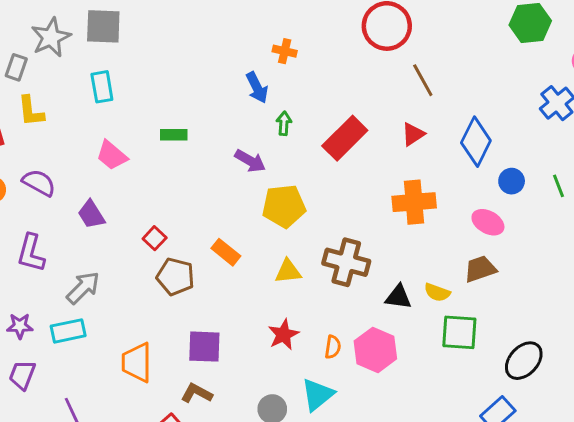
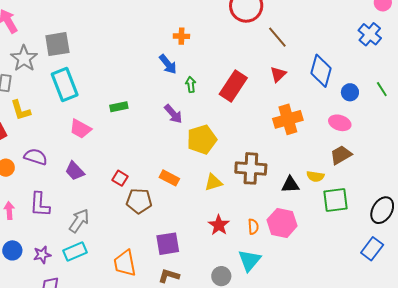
cyan rectangle: (102, 87) -> (65, 84), size x1.5
purple arrow: (250, 161) -> (173, 114), turned 30

